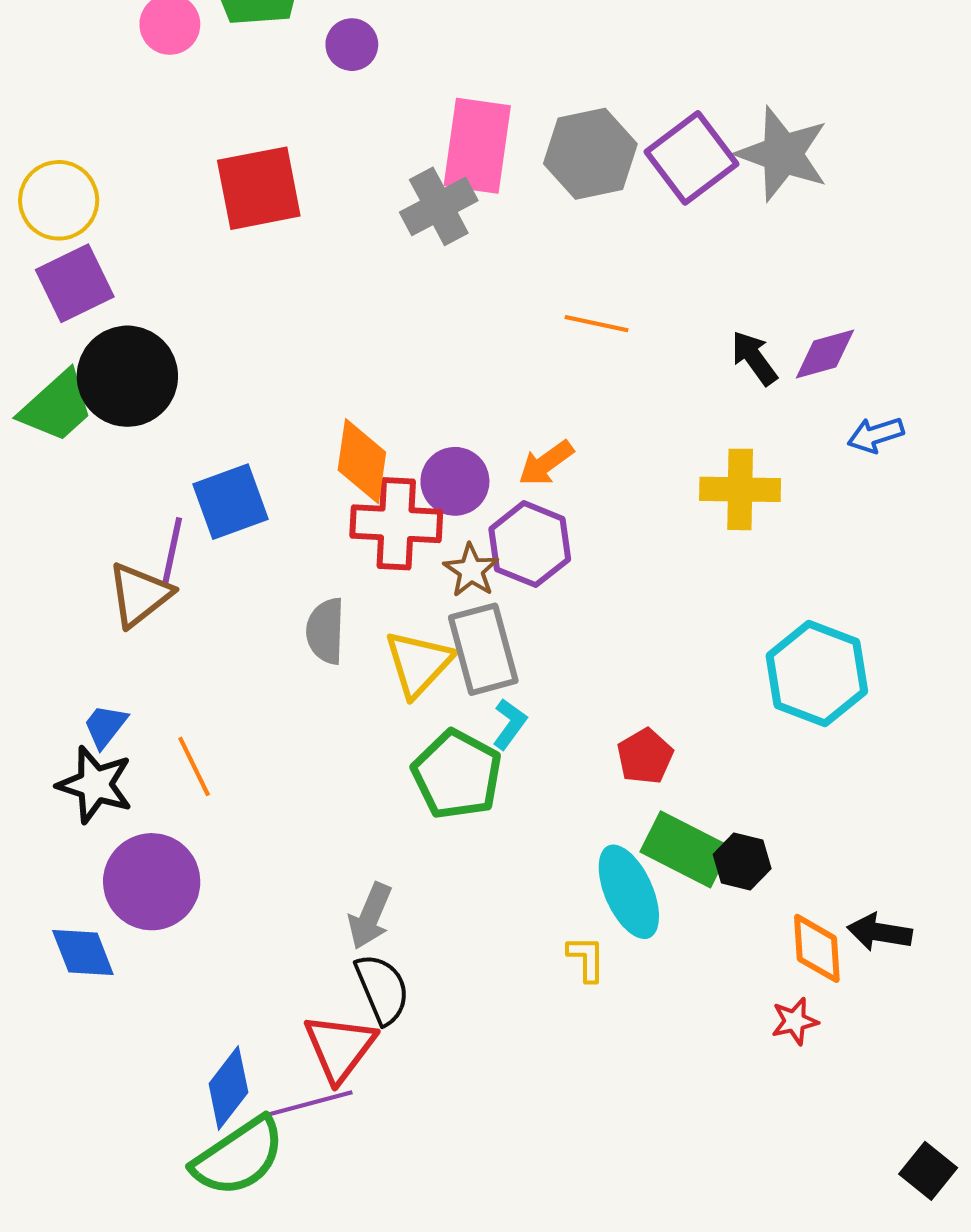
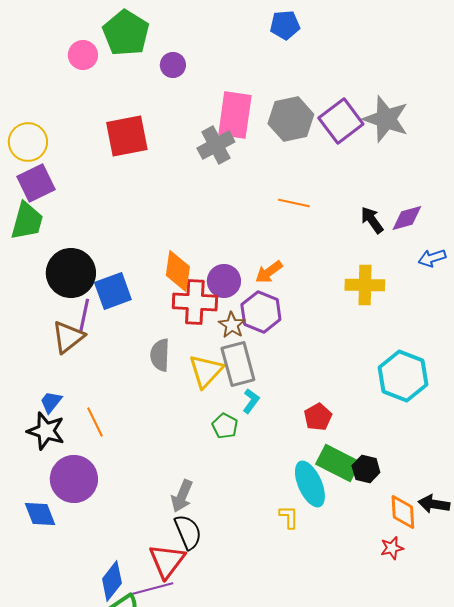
black circle: (127, 376) -> (71, 273), moved
green trapezoid: (57, 407) -> (27, 221), moved, turned -33
green pentagon: (457, 775) -> (225, 426), size x0.6

